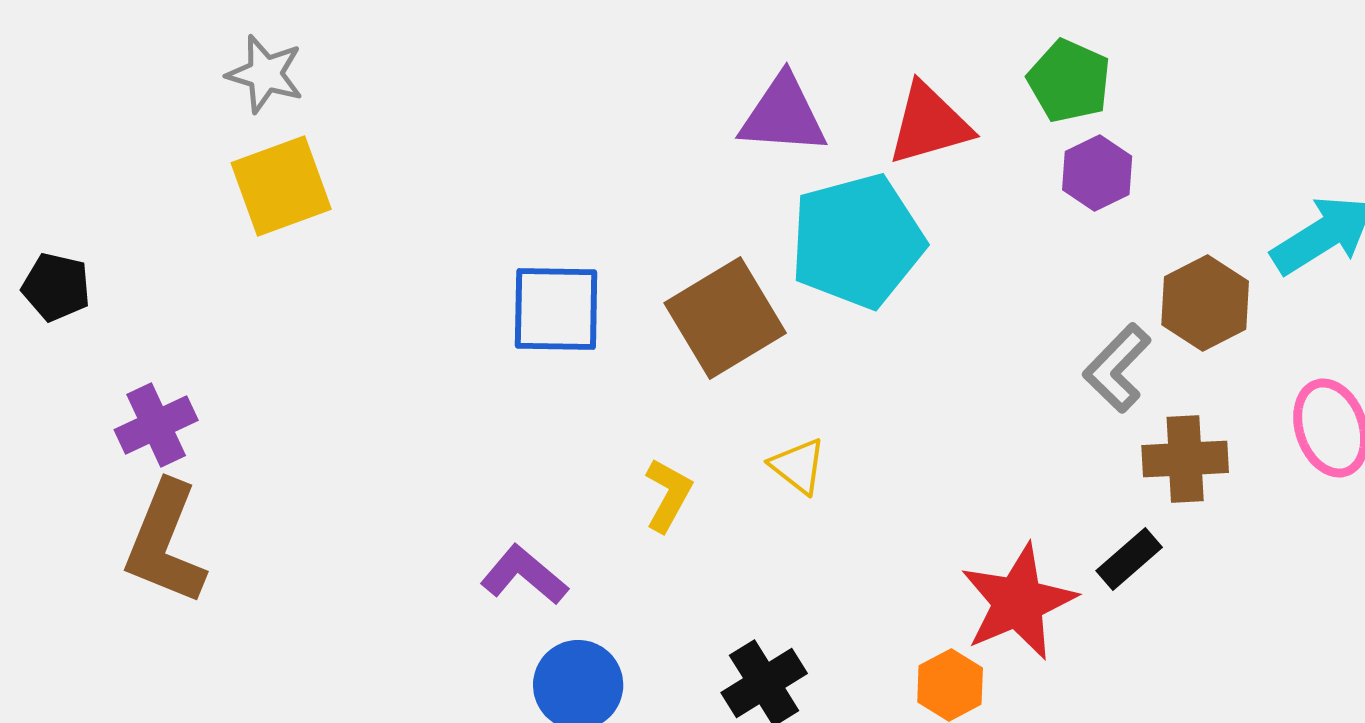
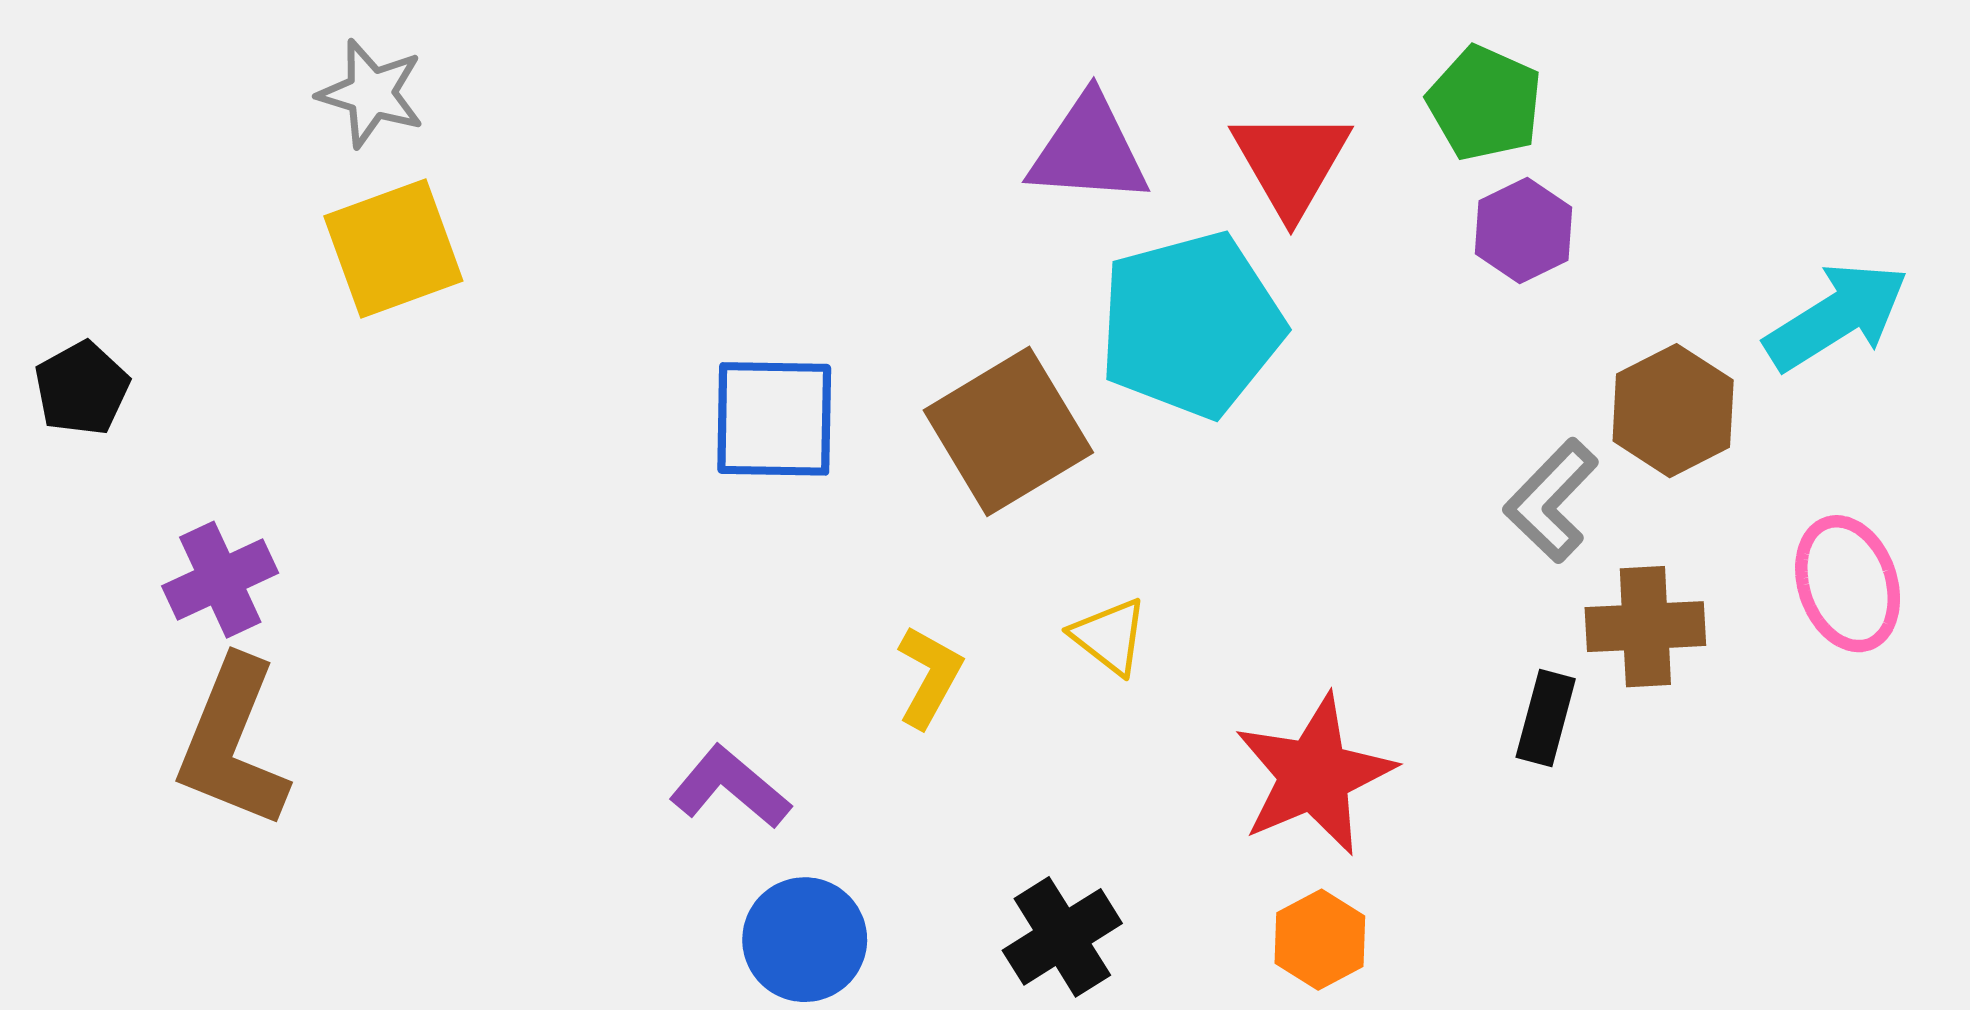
red triangle: (929, 124) -> (1291, 163), turned -44
black pentagon: (56, 287) -> (82, 388), turned 30
black rectangle: (1129, 559) -> (1546, 718), moved, turned -34
red star: (1018, 602) -> (1314, 775), moved

